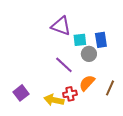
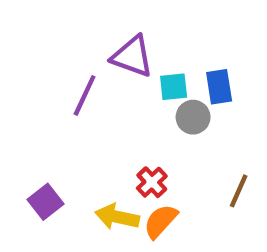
purple line: (64, 65) -> (85, 95), moved, turned 72
orange semicircle: (87, 83) -> (161, 221), moved
red cross: (70, 94) -> (152, 182), moved, turned -32

